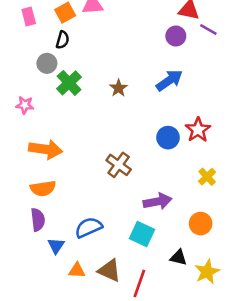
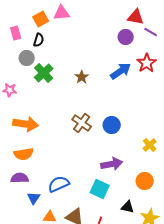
pink rectangle: (29, 16) -> (16, 33), moved
red star: (198, 130) -> (147, 63), moved
blue circle: (168, 138) -> (112, 125), moved
brown cross: (119, 165) -> (82, 123), moved
purple semicircle: (38, 220) -> (20, 178), turned -84

